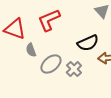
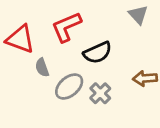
black semicircle: (88, 43) -> (98, 53), moved

